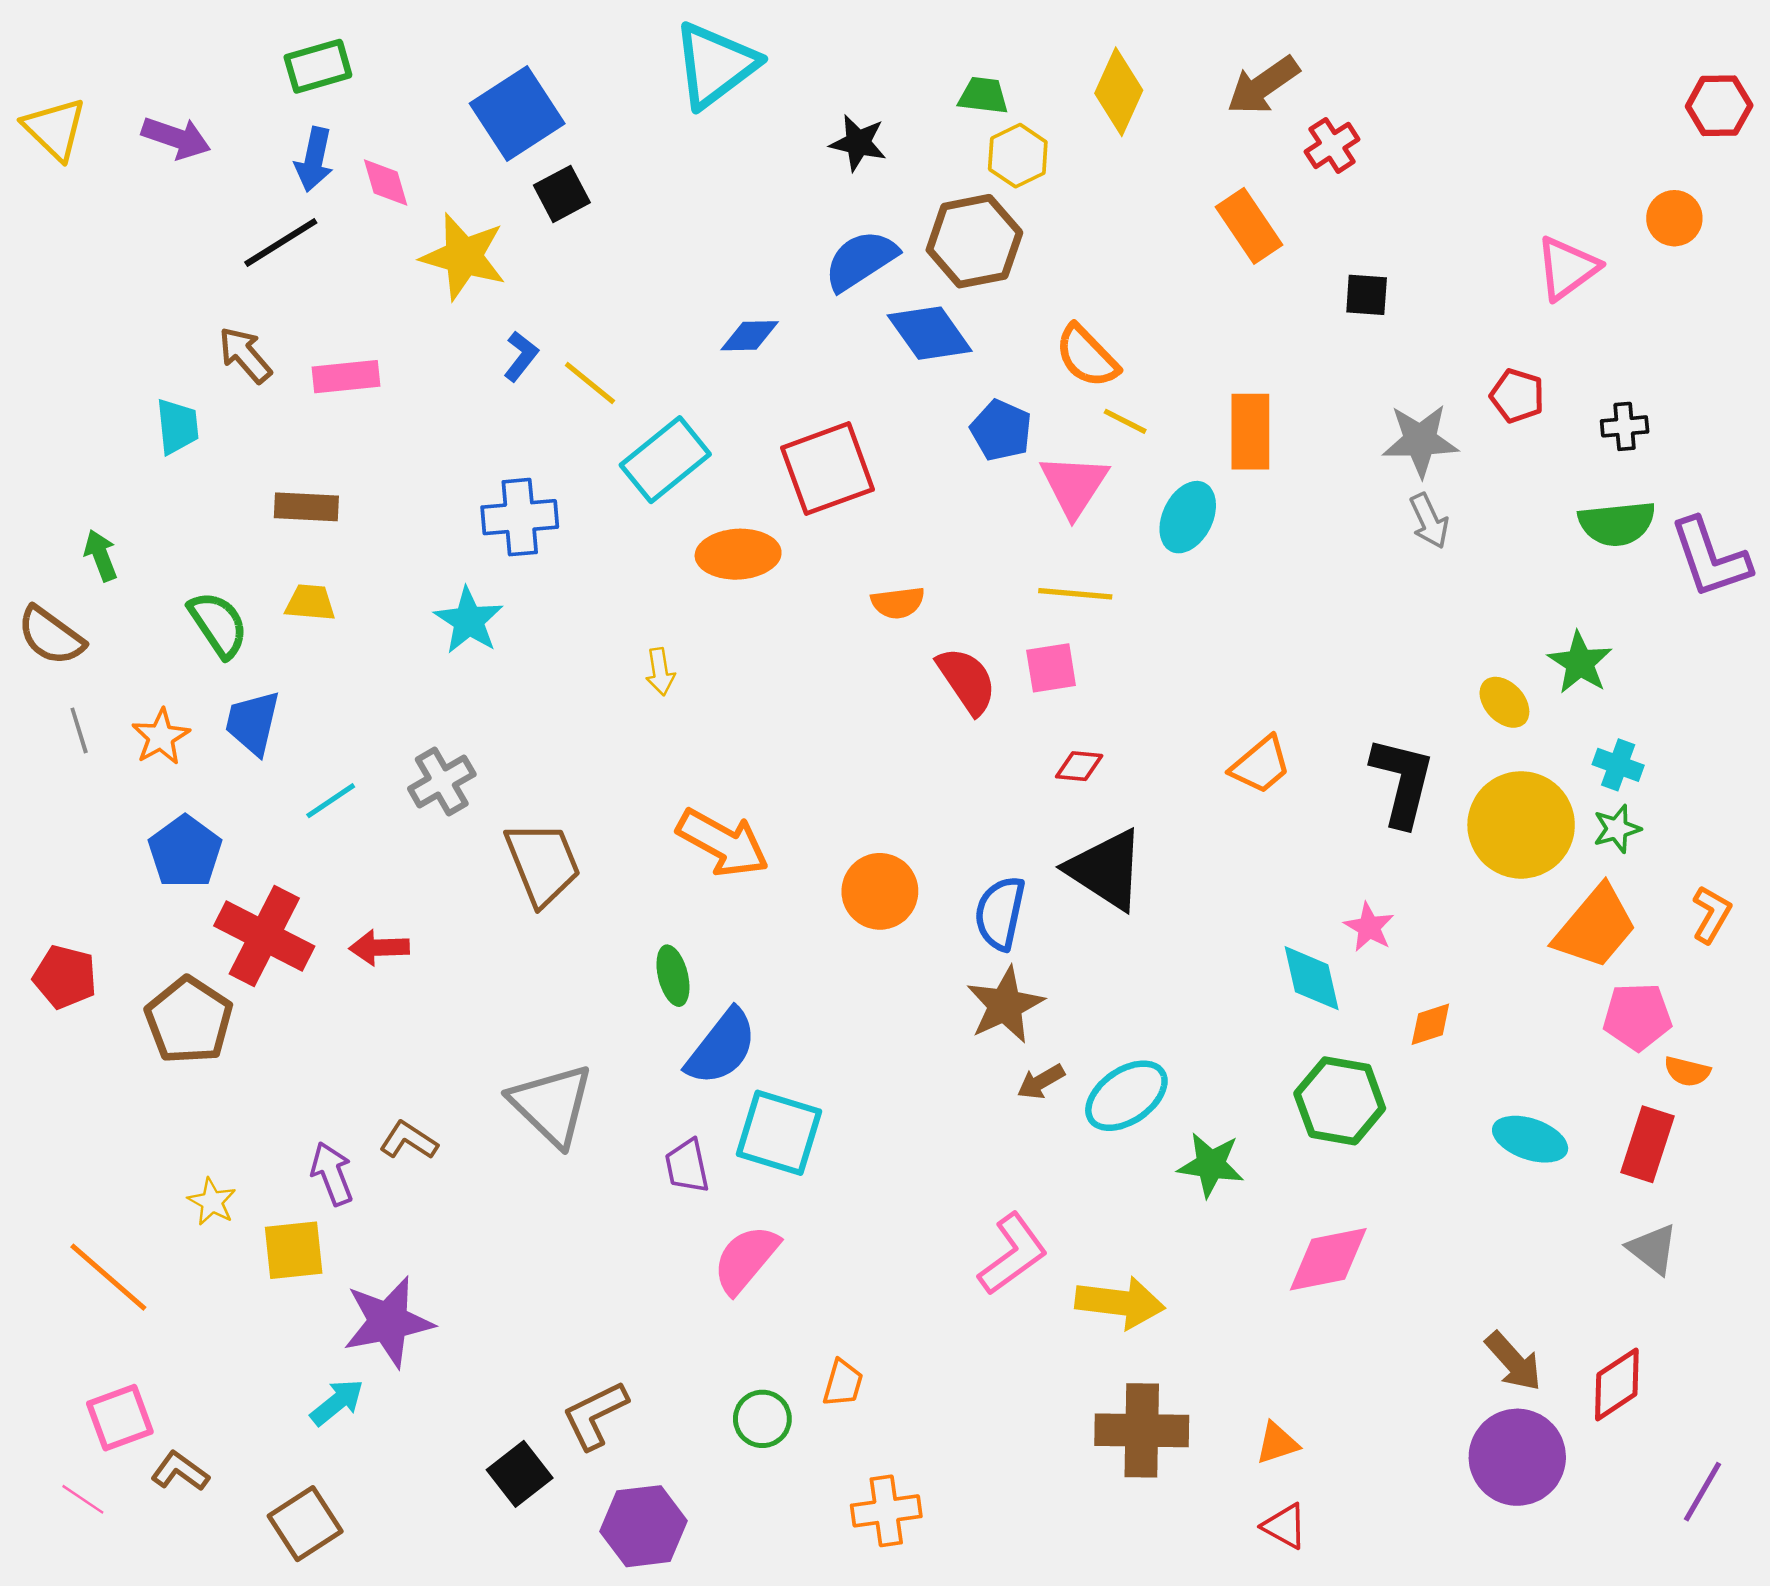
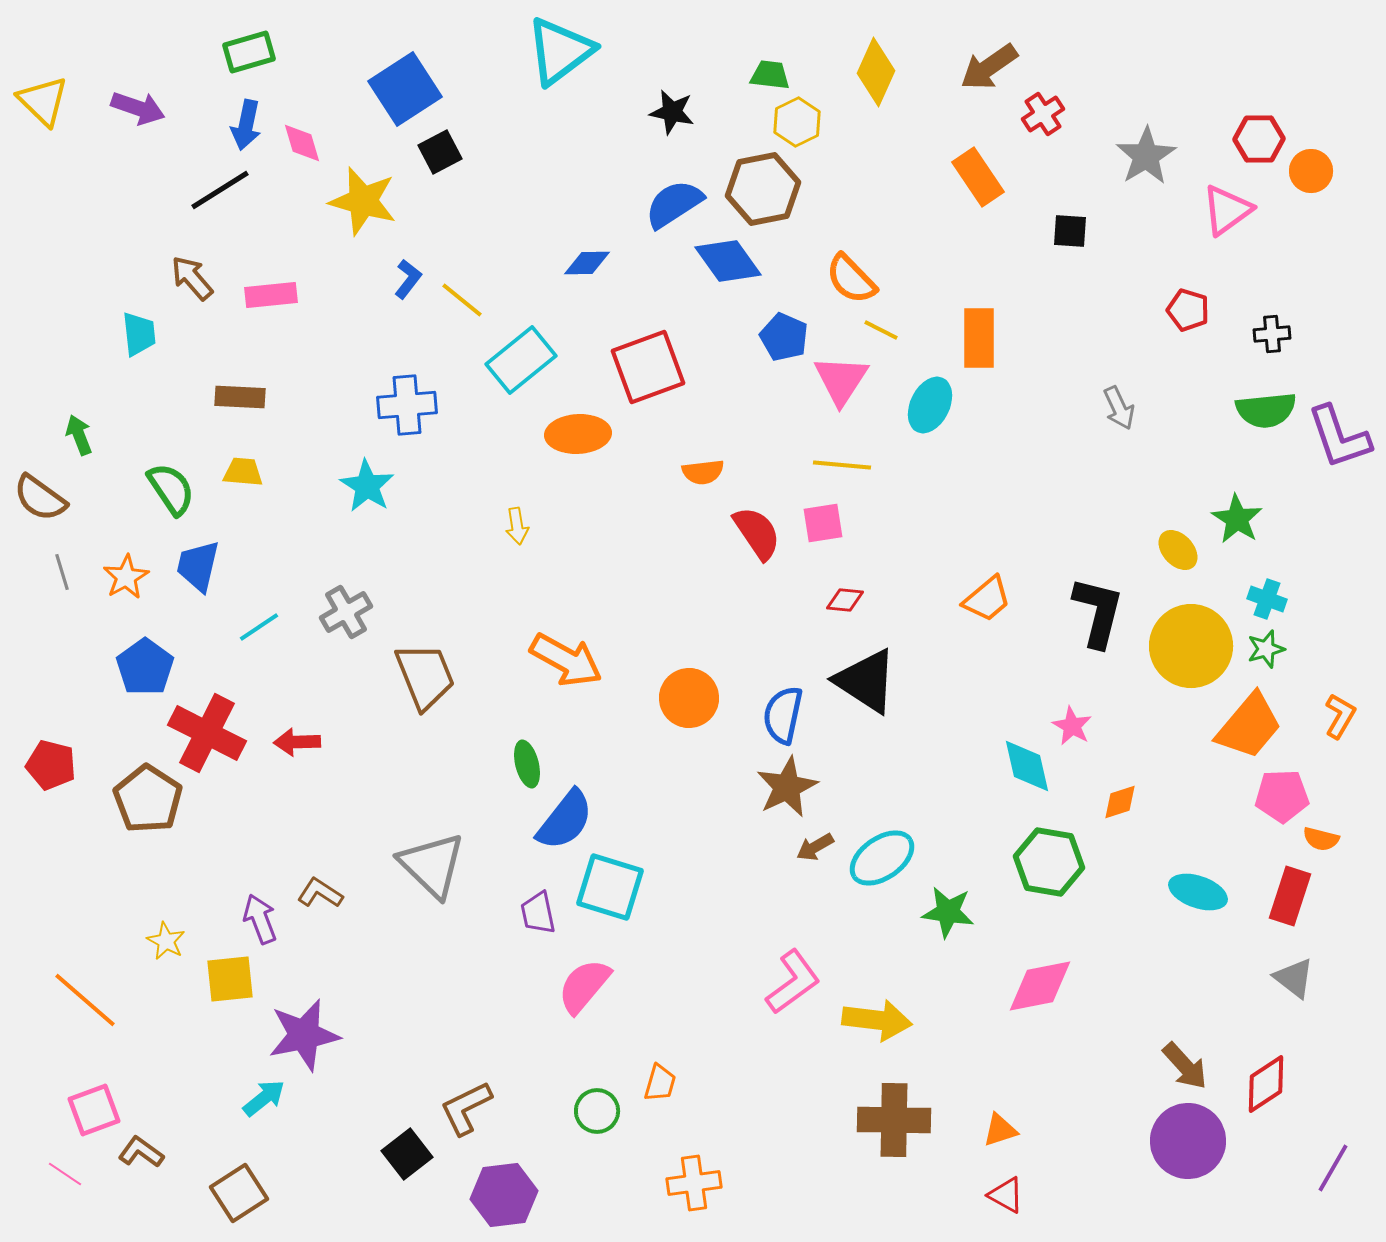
red hexagon: (1719, 106) -> (1259, 139), moved
gray star: (1420, 440) -> (1146, 156), moved, turned -30

